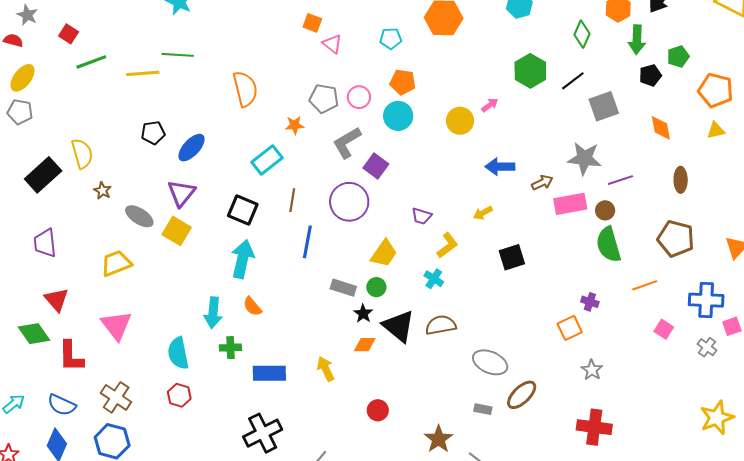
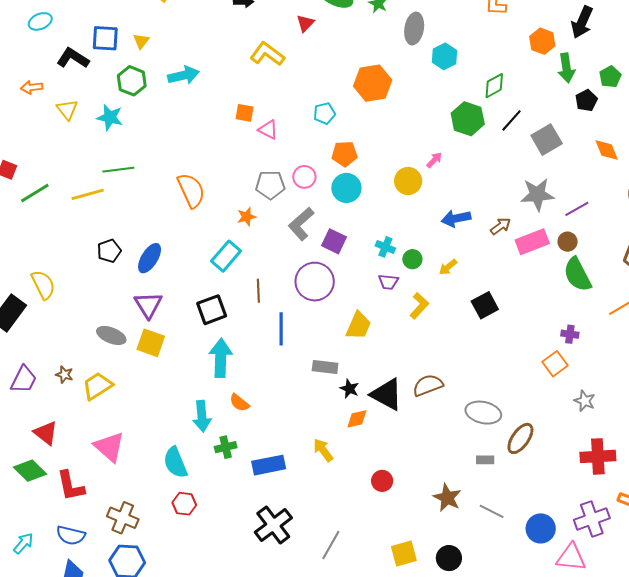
green diamond: (582, 34) -> (494, 86), moved, turned 48
brown star: (102, 191) -> (64, 375), moved
black square: (243, 210) -> (212, 310), turned -32
purple trapezoid: (45, 243) -> (24, 380), turned -136
cyan cross: (434, 279) -> (385, 247), moved
green circle: (376, 287) -> (412, 259), moved

